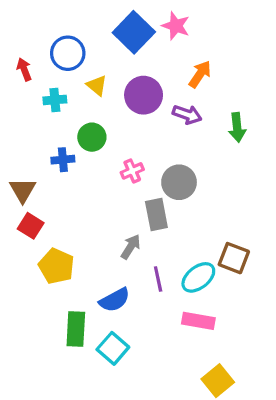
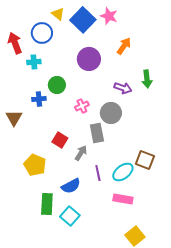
red arrow: (24, 69) -> (15, 43), size x1.5
yellow triangle: (97, 85) -> (58, 14), moved
purple arrow: (187, 115) -> (123, 88), moved
red square: (31, 226) -> (60, 140), moved

